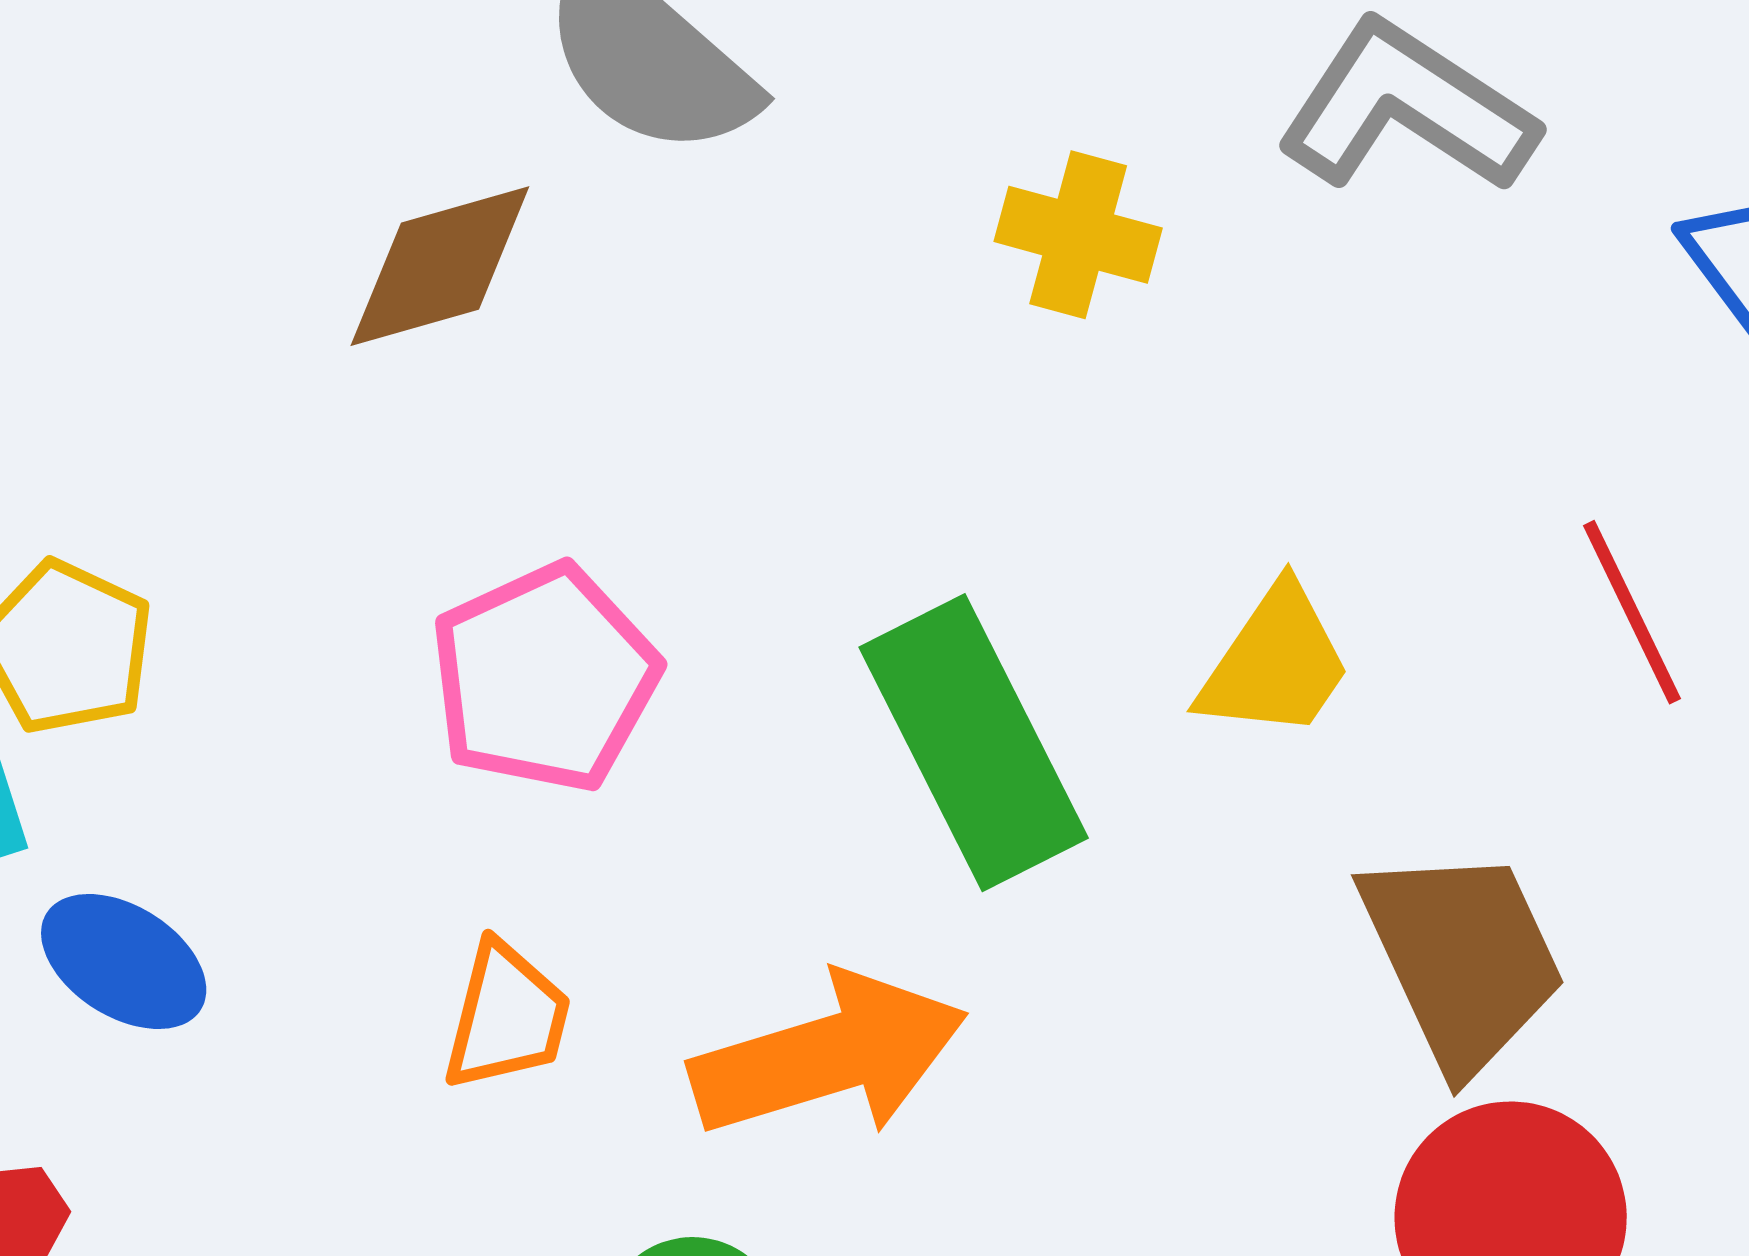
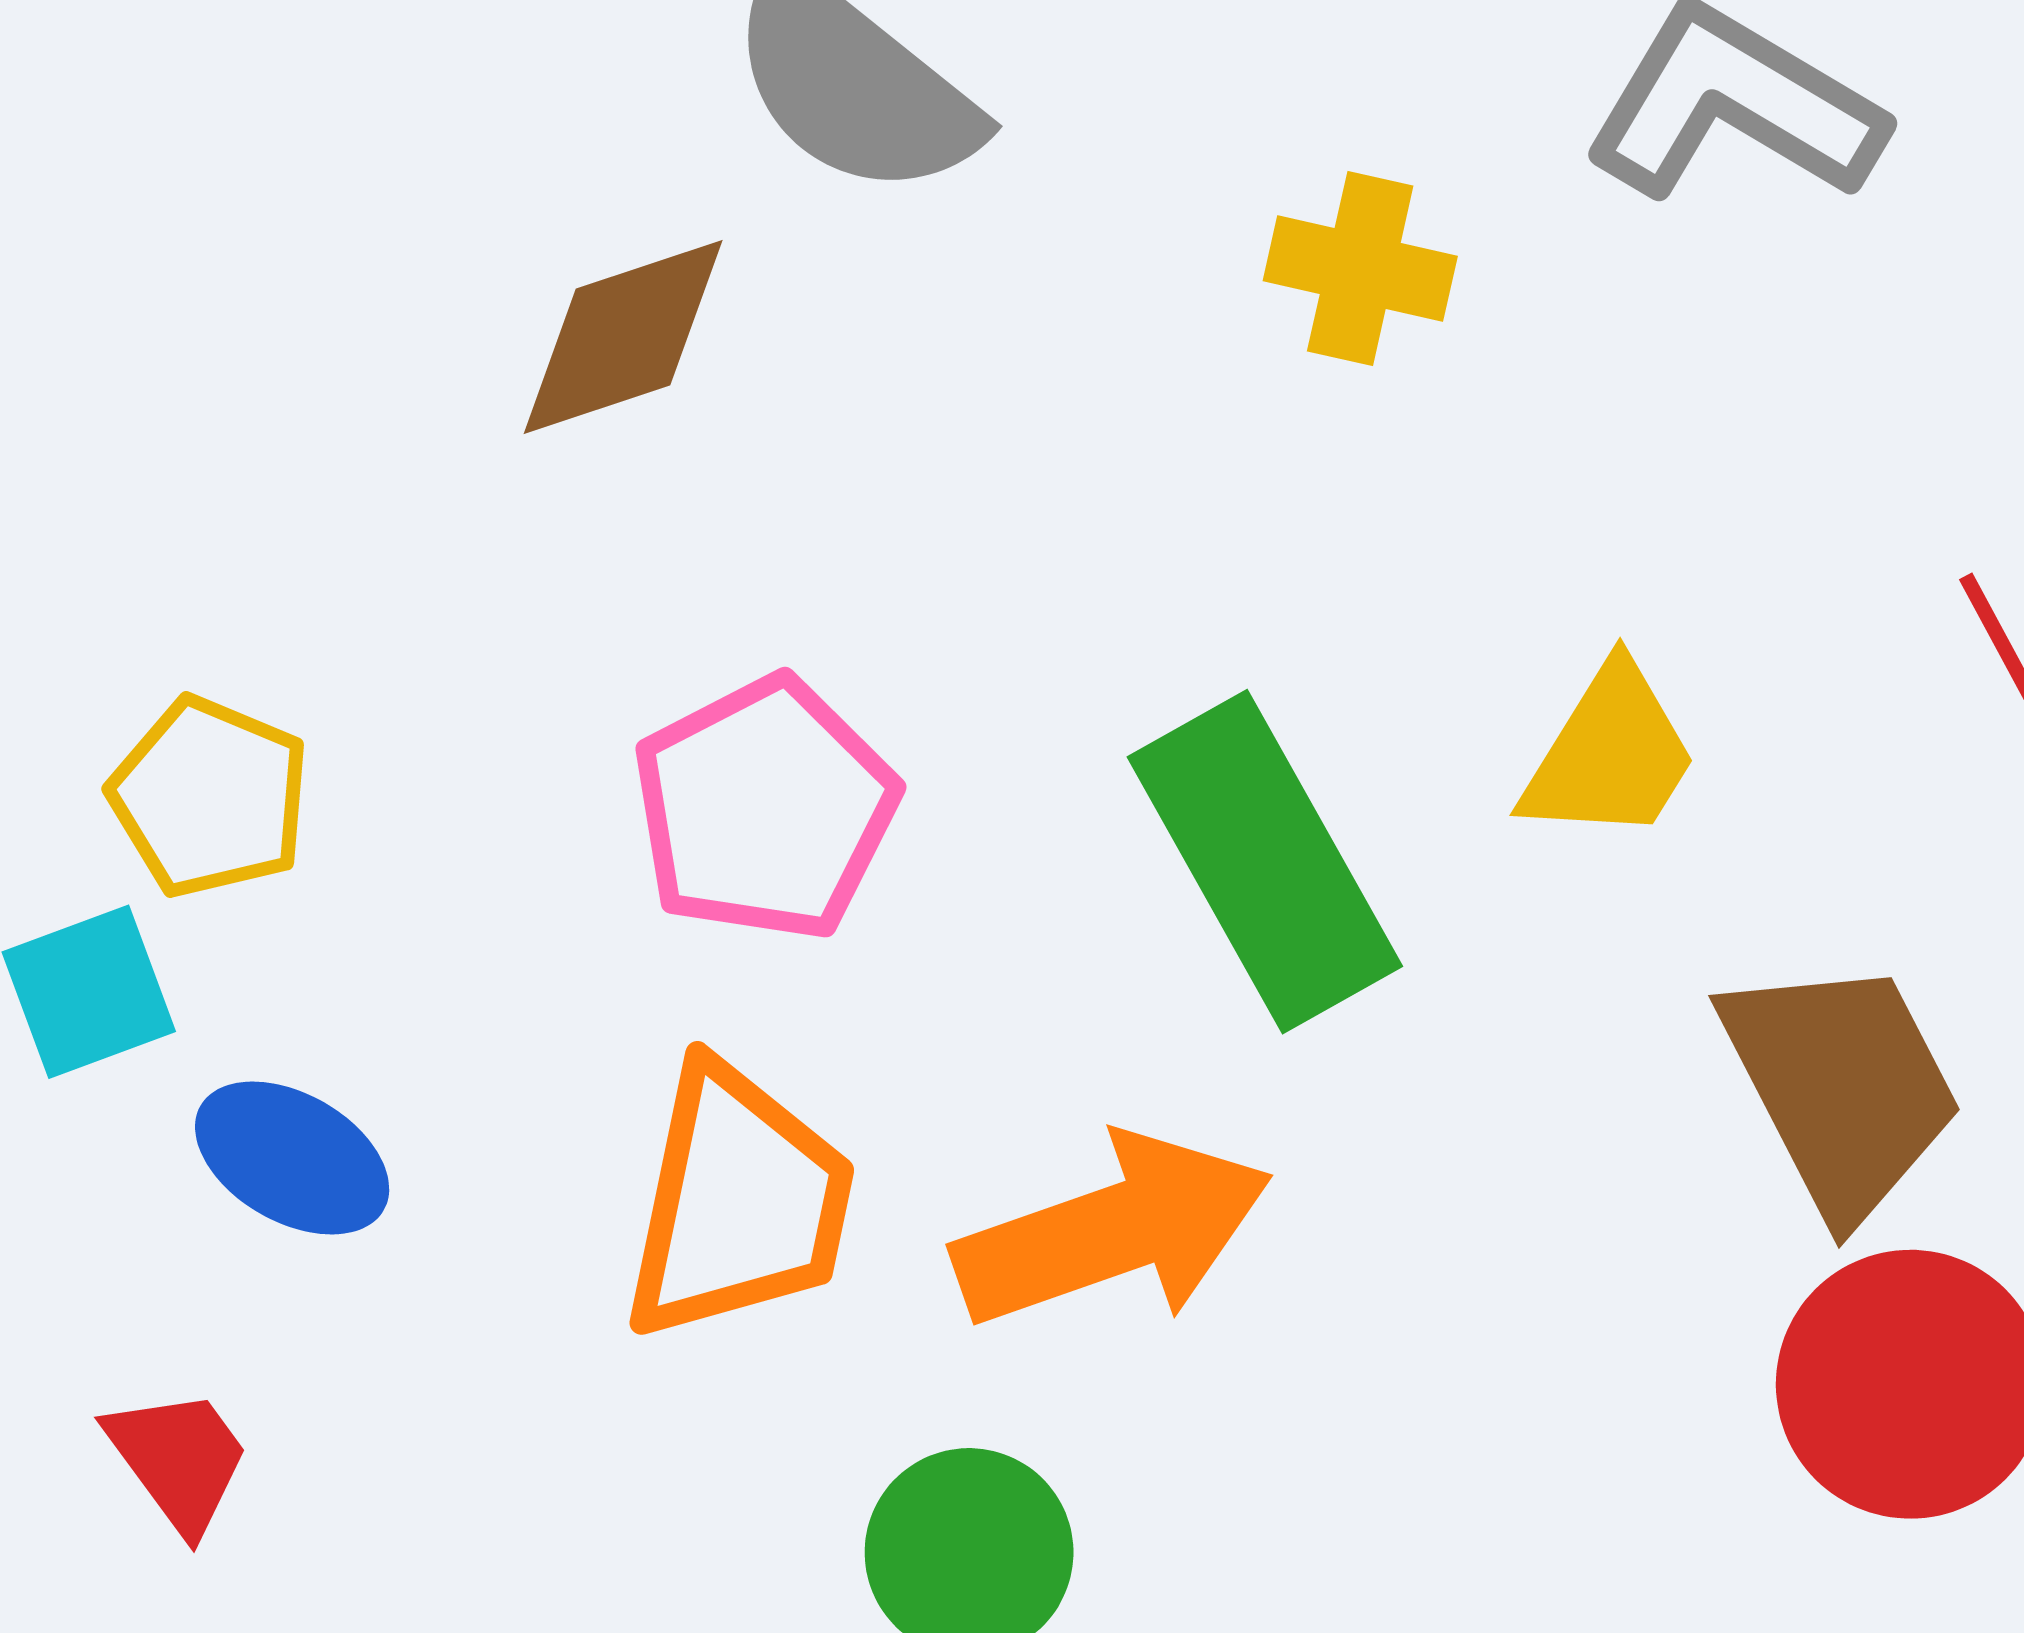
orange trapezoid: (507, 1016) -> (738, 1202), size x1.6

